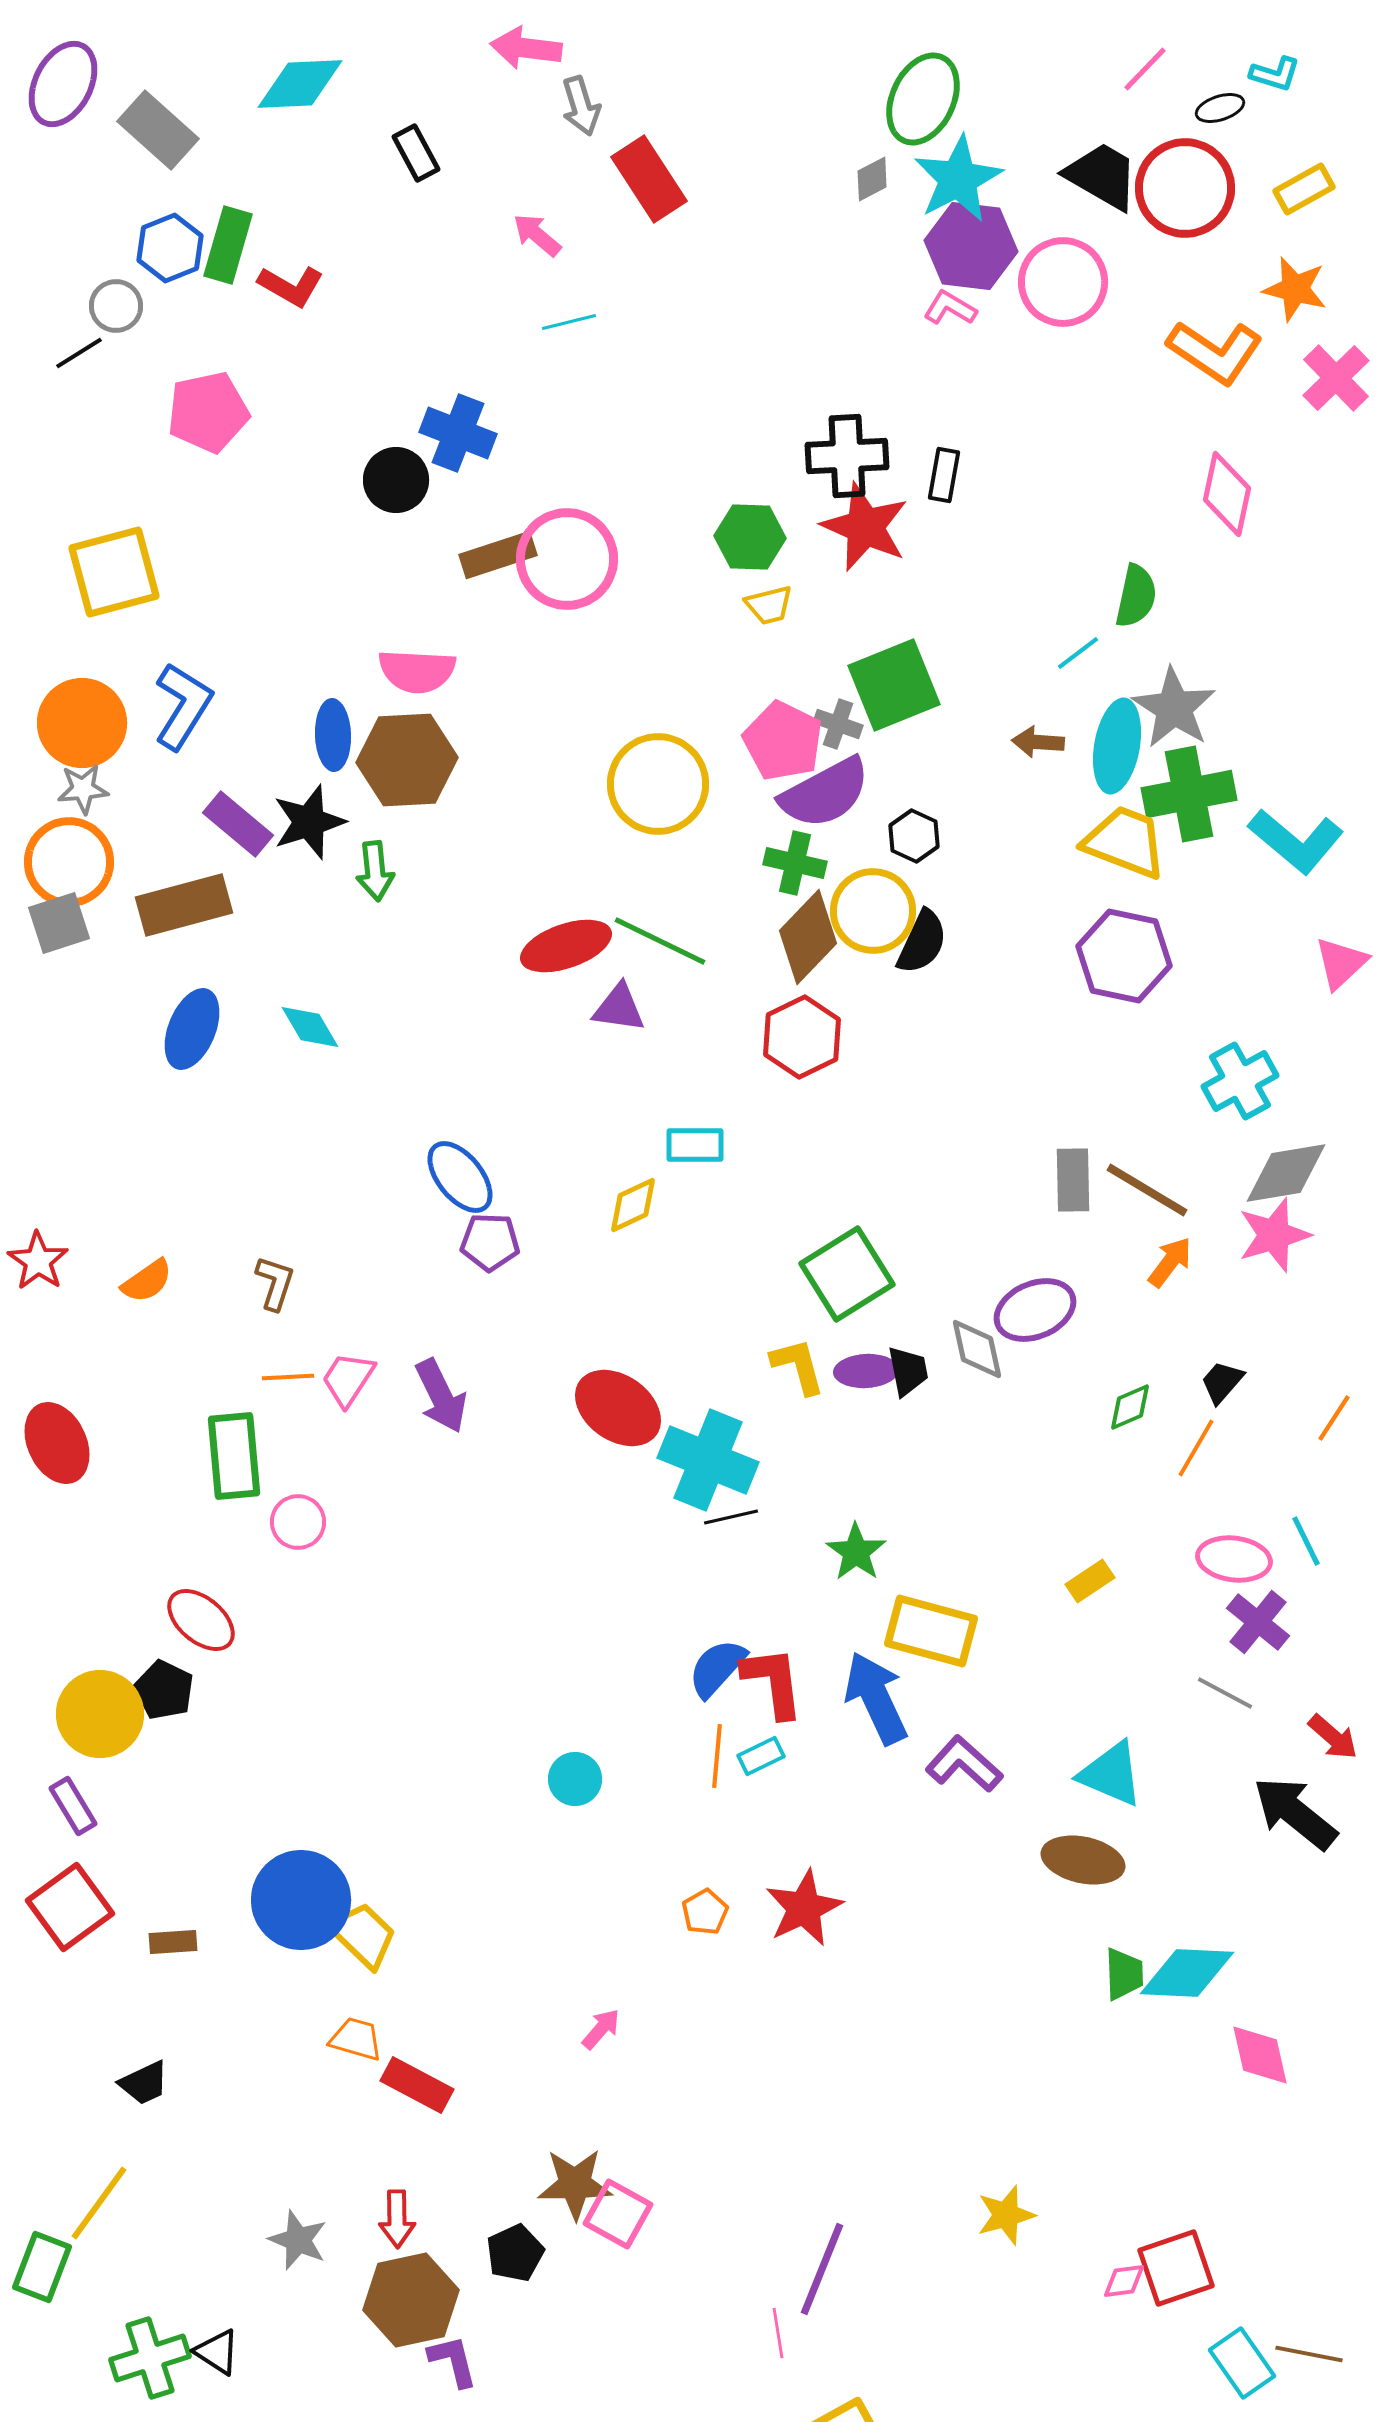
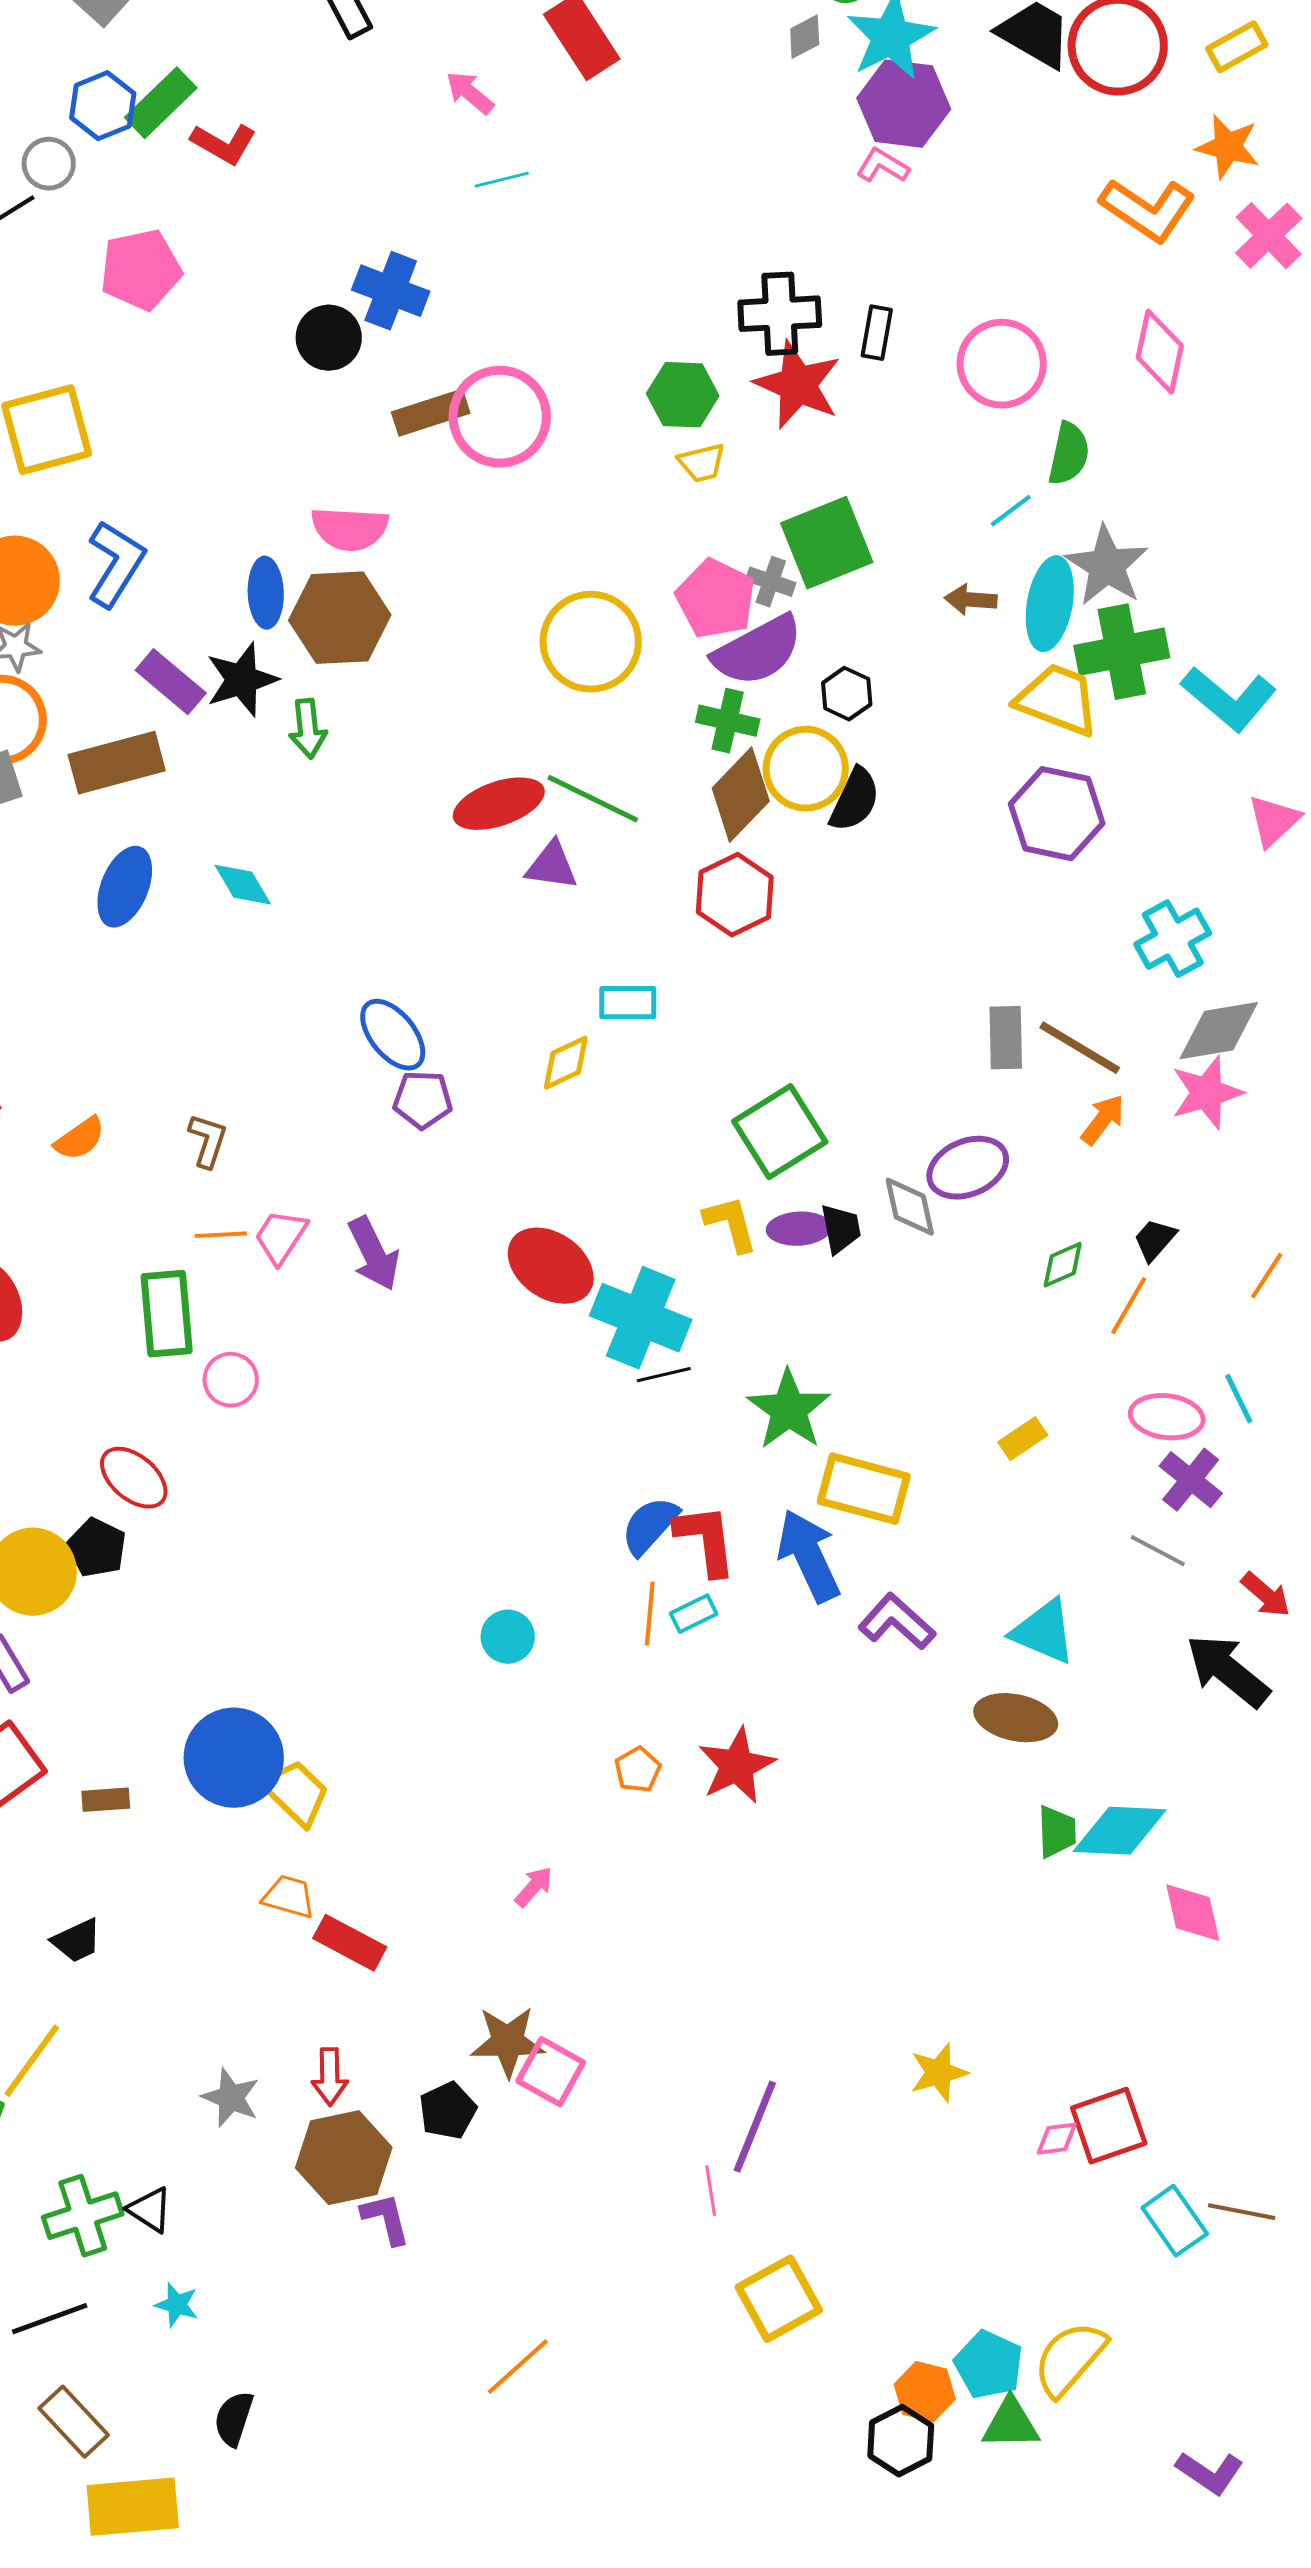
green rectangle: (228, 245) -> (161, 103), turned 30
pink circle: (1063, 282) -> (1002, 364), moved
green star: (856, 1552) -> (789, 1410), size x1.4

